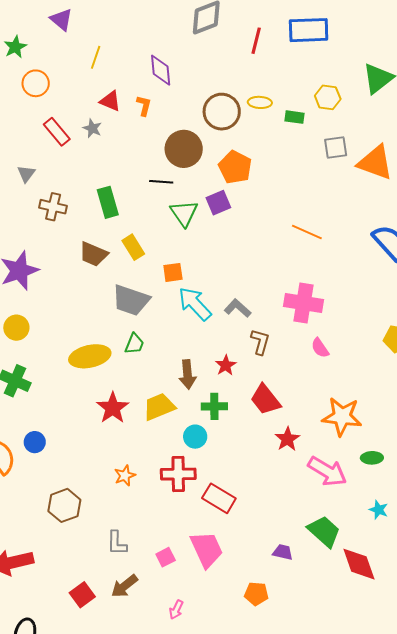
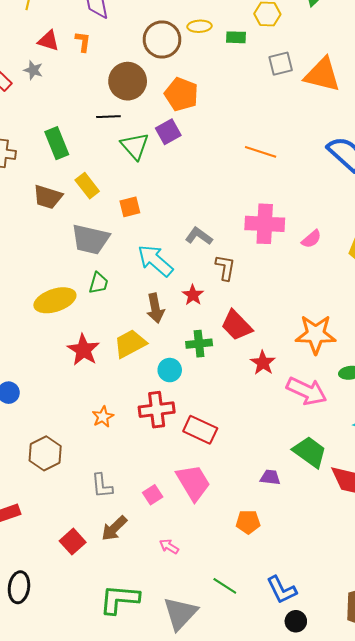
cyan arrow: (195, 304) -> (155, 261), moved
pink semicircle: (320, 348) -> (311, 239), moved, turned -90
green cross: (214, 406) -> (199, 344), moved
pink arrow: (176, 610) -> (169, 546), turned 102

